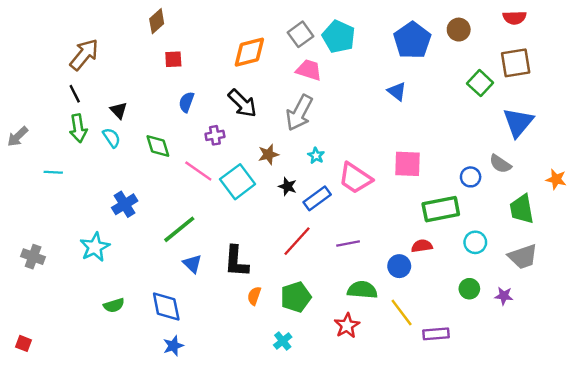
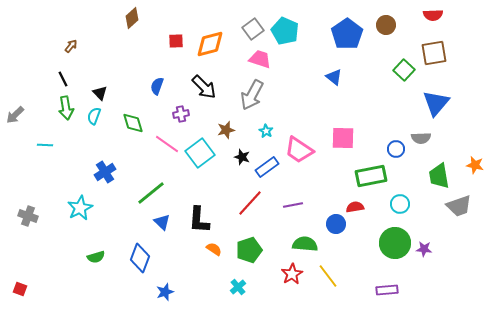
brown arrow: (84, 55) -> (71, 46), size x0.5
red square: (173, 59) -> (176, 41), moved
cyan semicircle: (112, 138) -> (94, 116), turned -126
gray semicircle: (500, 164) -> (421, 138), turned -36
orange star: (556, 179) -> (475, 165), moved
gray trapezoid: (523, 257) -> (459, 206), moved
green circle: (469, 289) -> (395, 243), size x1.8
orange semicircle: (254, 296) -> (214, 249), turned 105
blue diamond: (166, 307) -> (140, 258), turned 32
yellow line: (402, 312) -> (328, 276), moved
purple rectangle: (436, 334) -> (387, 290), moved
blue star: (173, 346) -> (165, 292), moved

